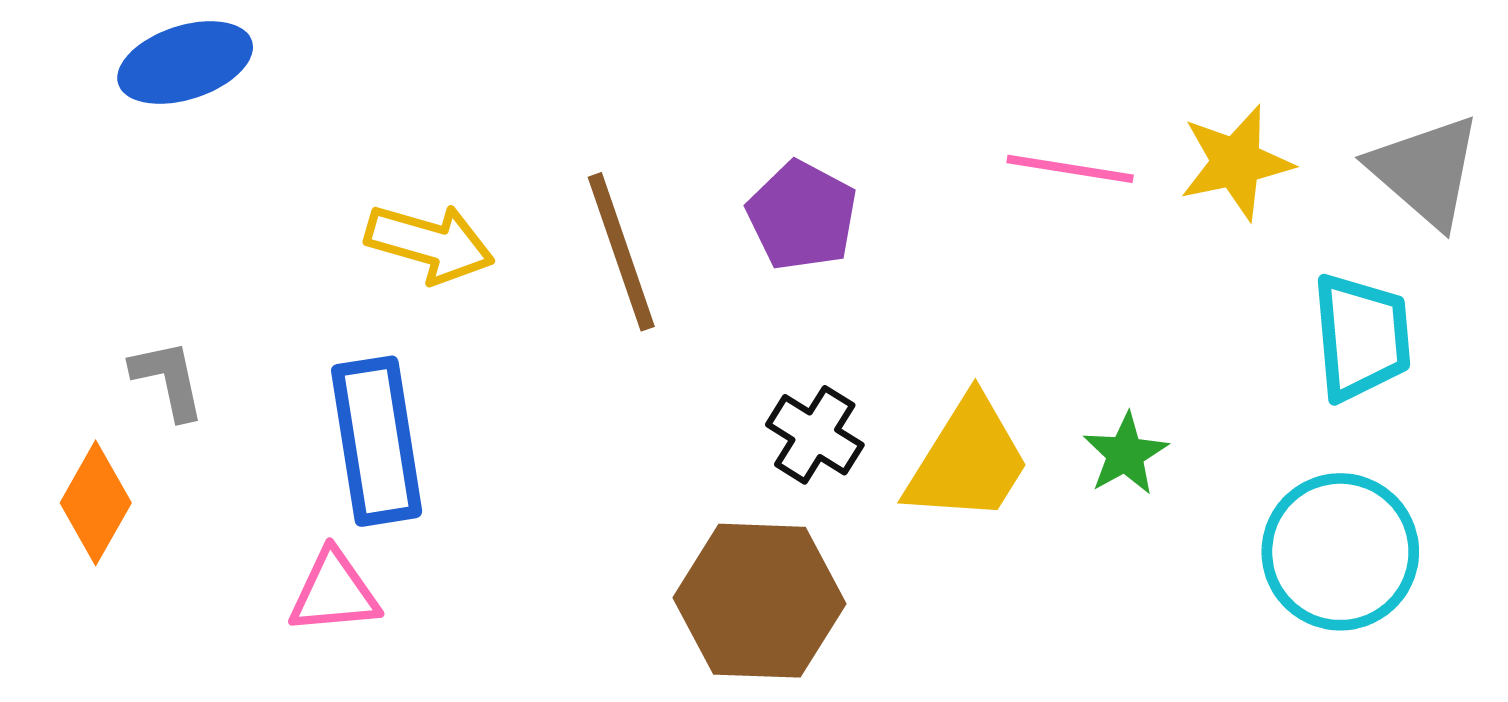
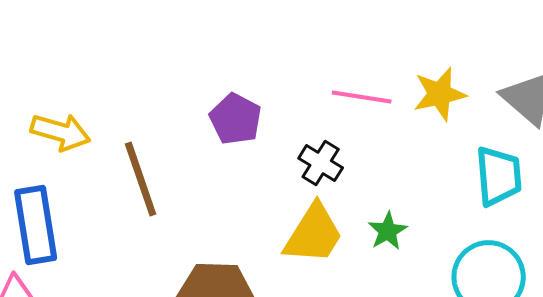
brown line: (621, 252) -> (141, 179), moved
black cross: (815, 435) -> (321, 163), moved

